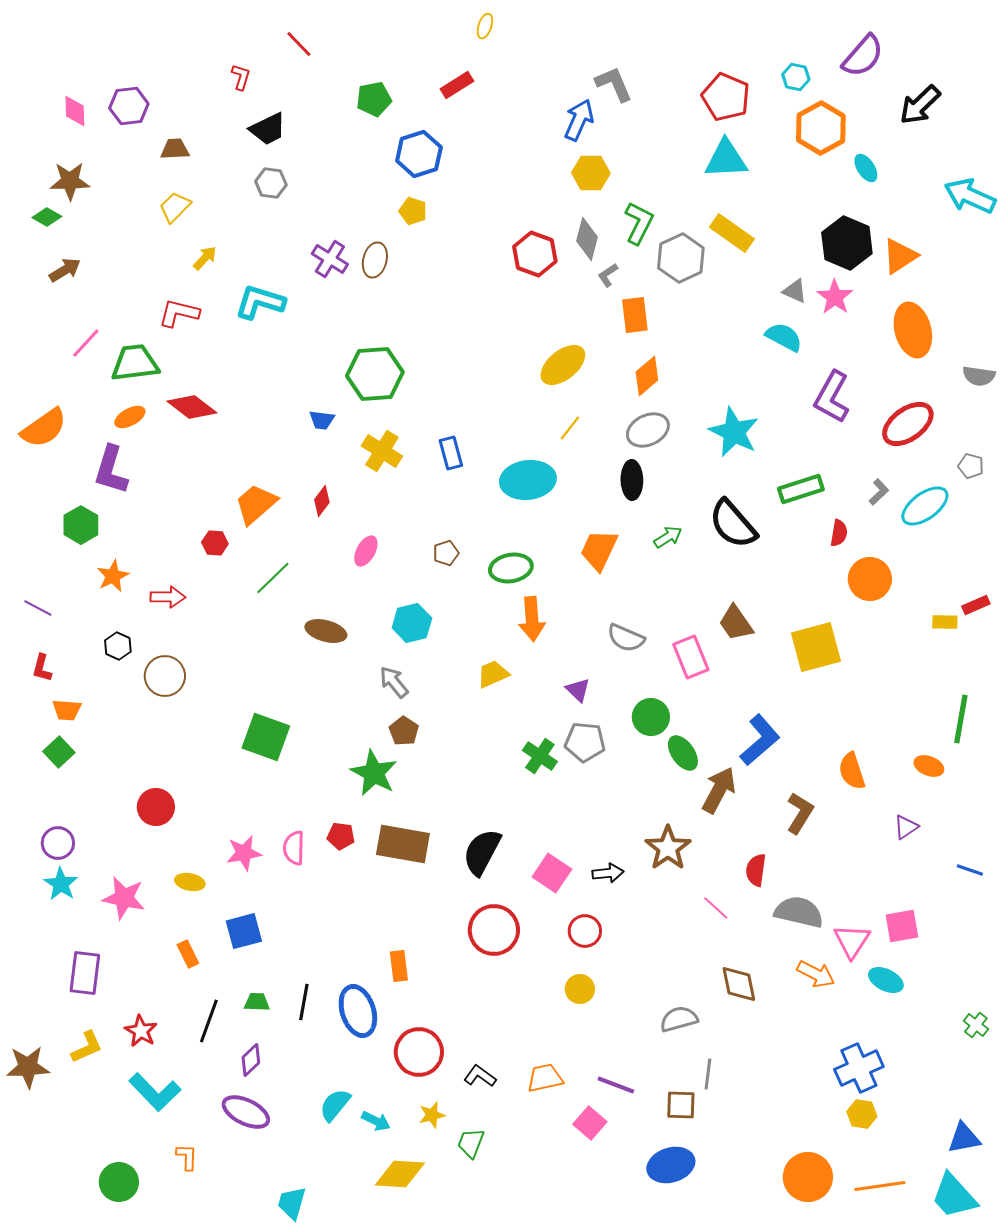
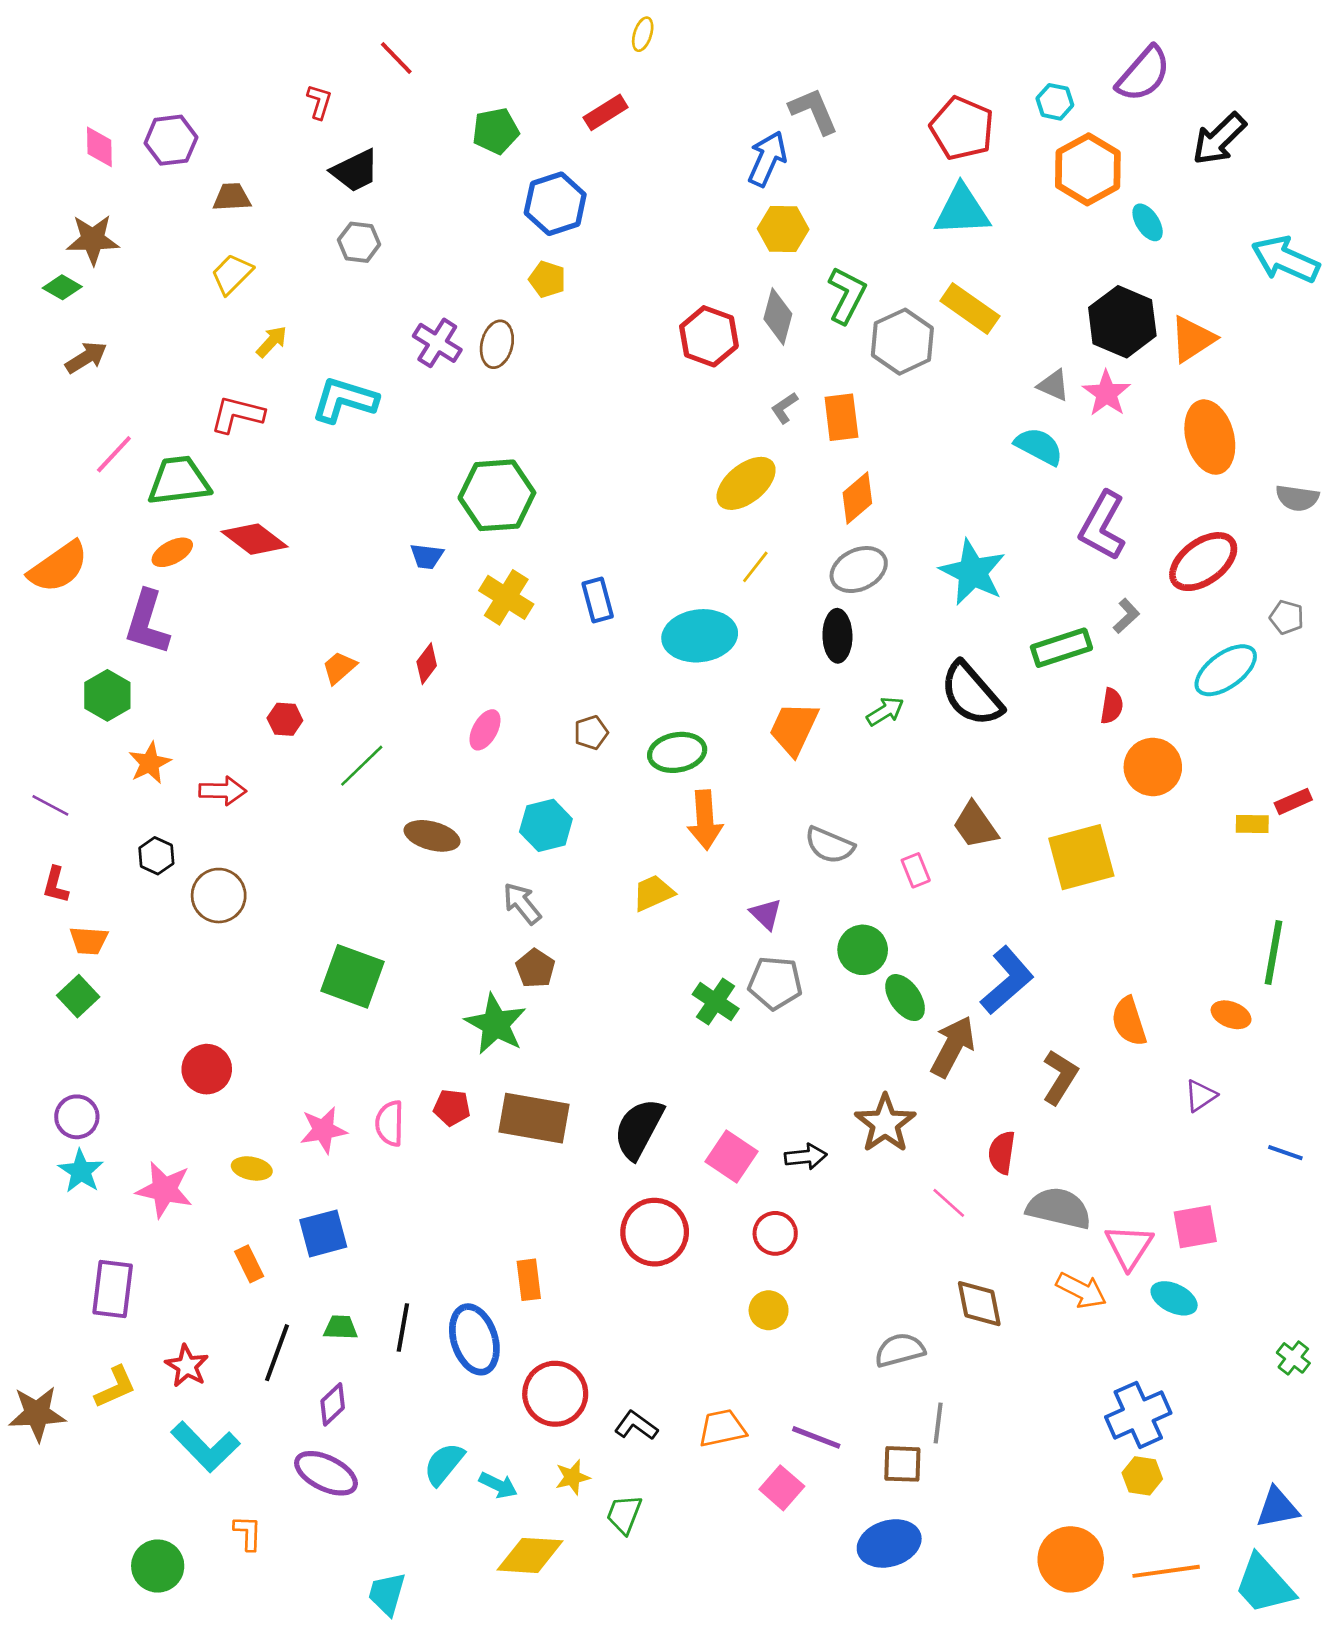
gray L-shape: (608, 275) -> (784, 408), moved
gray L-shape: (879, 492) -> (1126, 616), moved
orange trapezoid: (256, 504) -> (339, 668), size x0.6
pink rectangle: (691, 657) -> (916, 870), size x0.6

